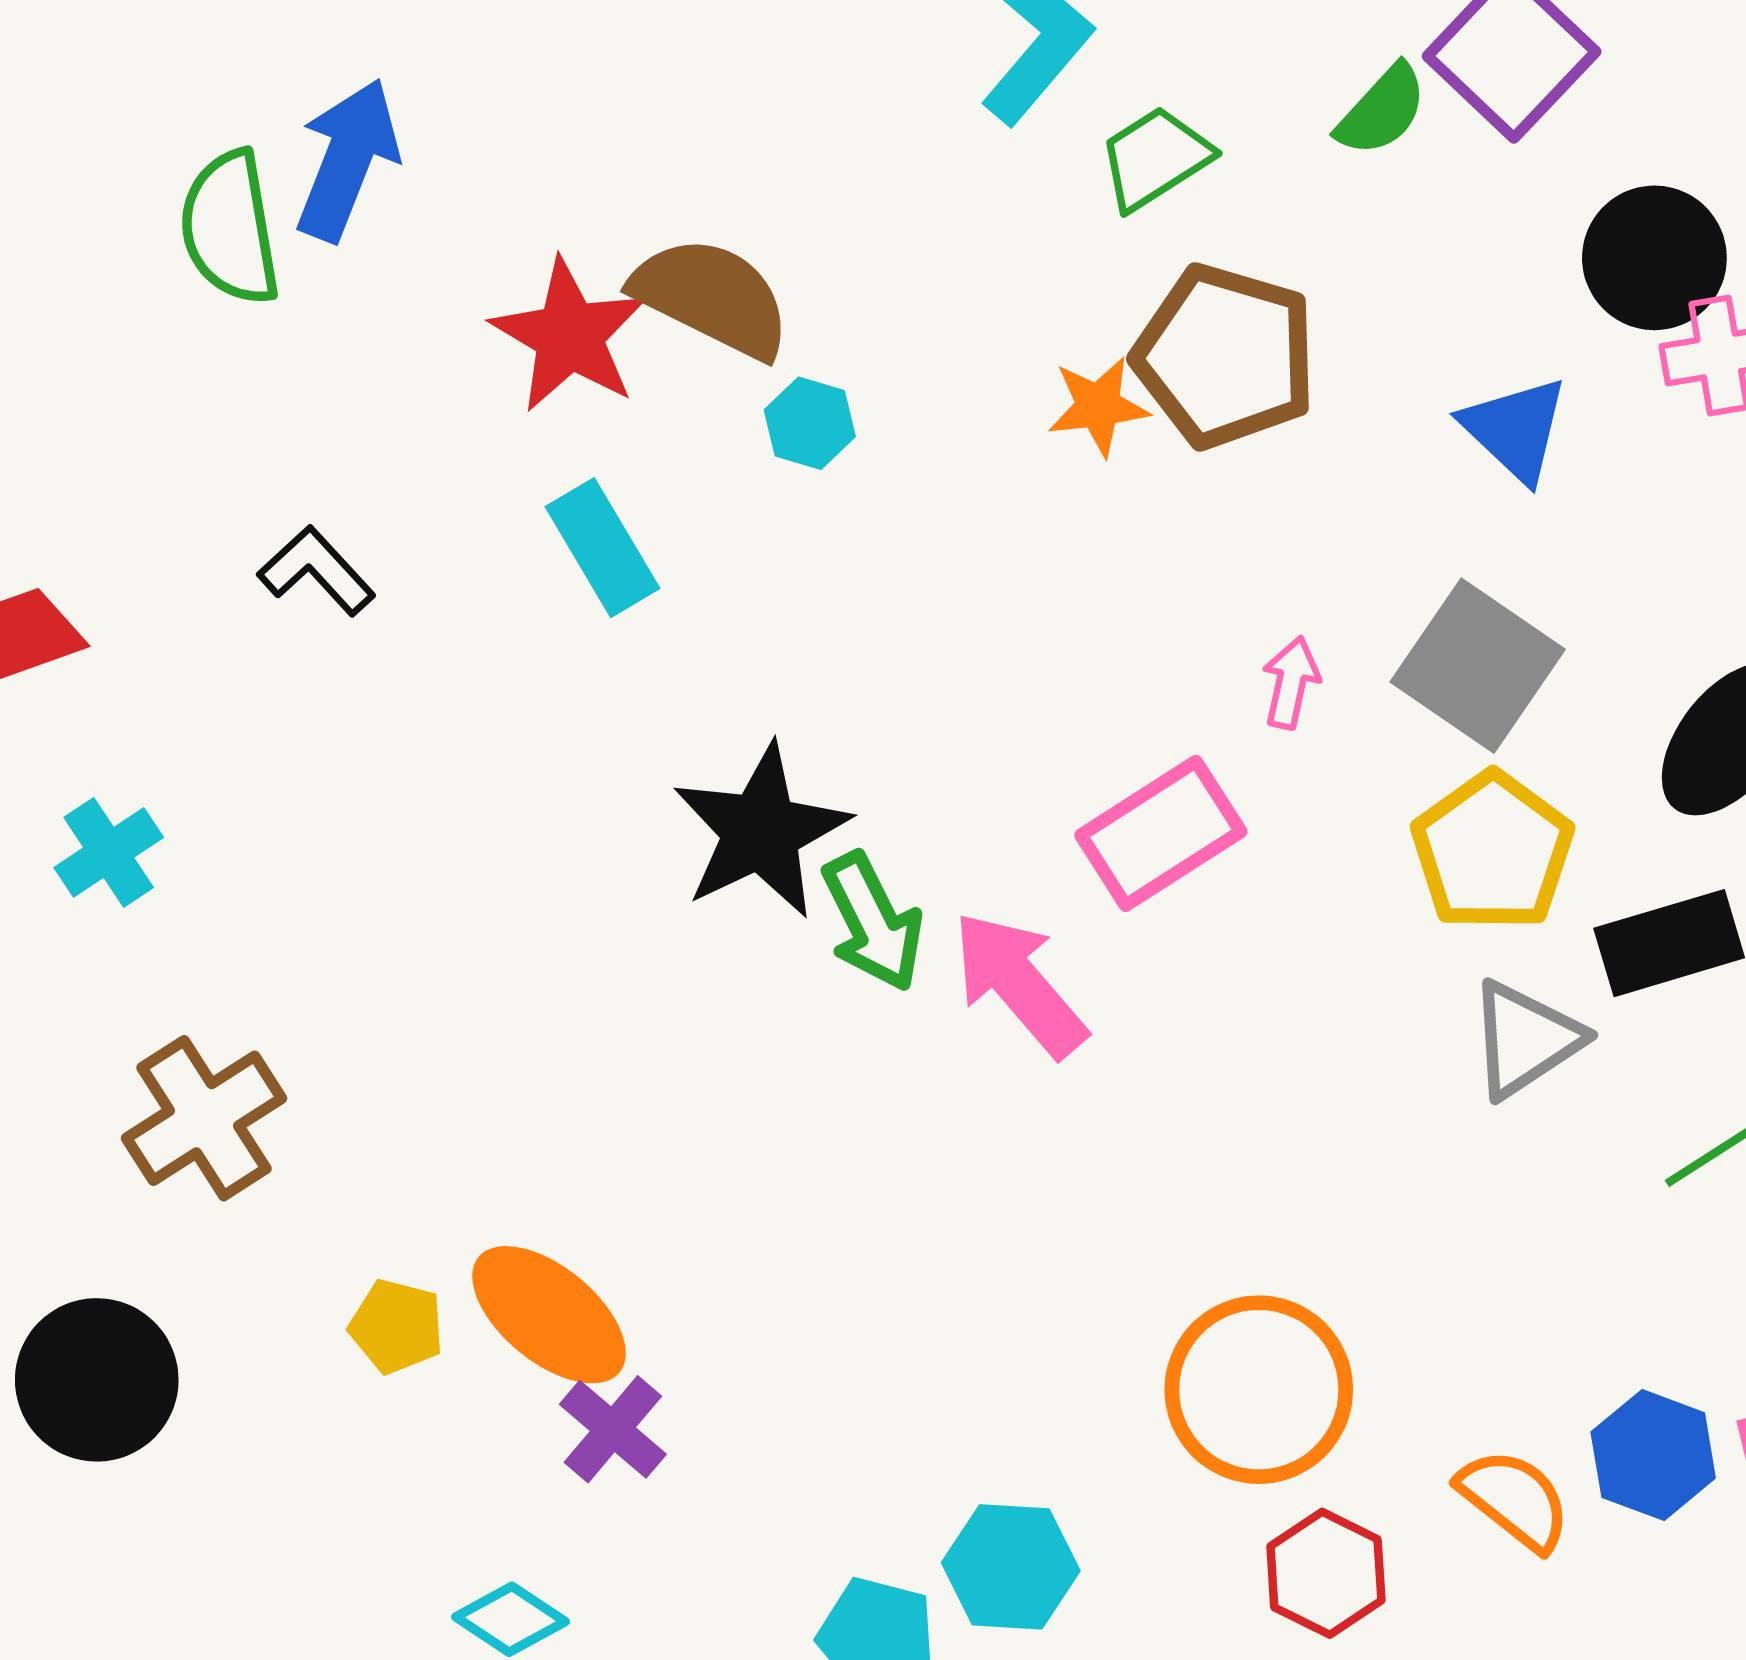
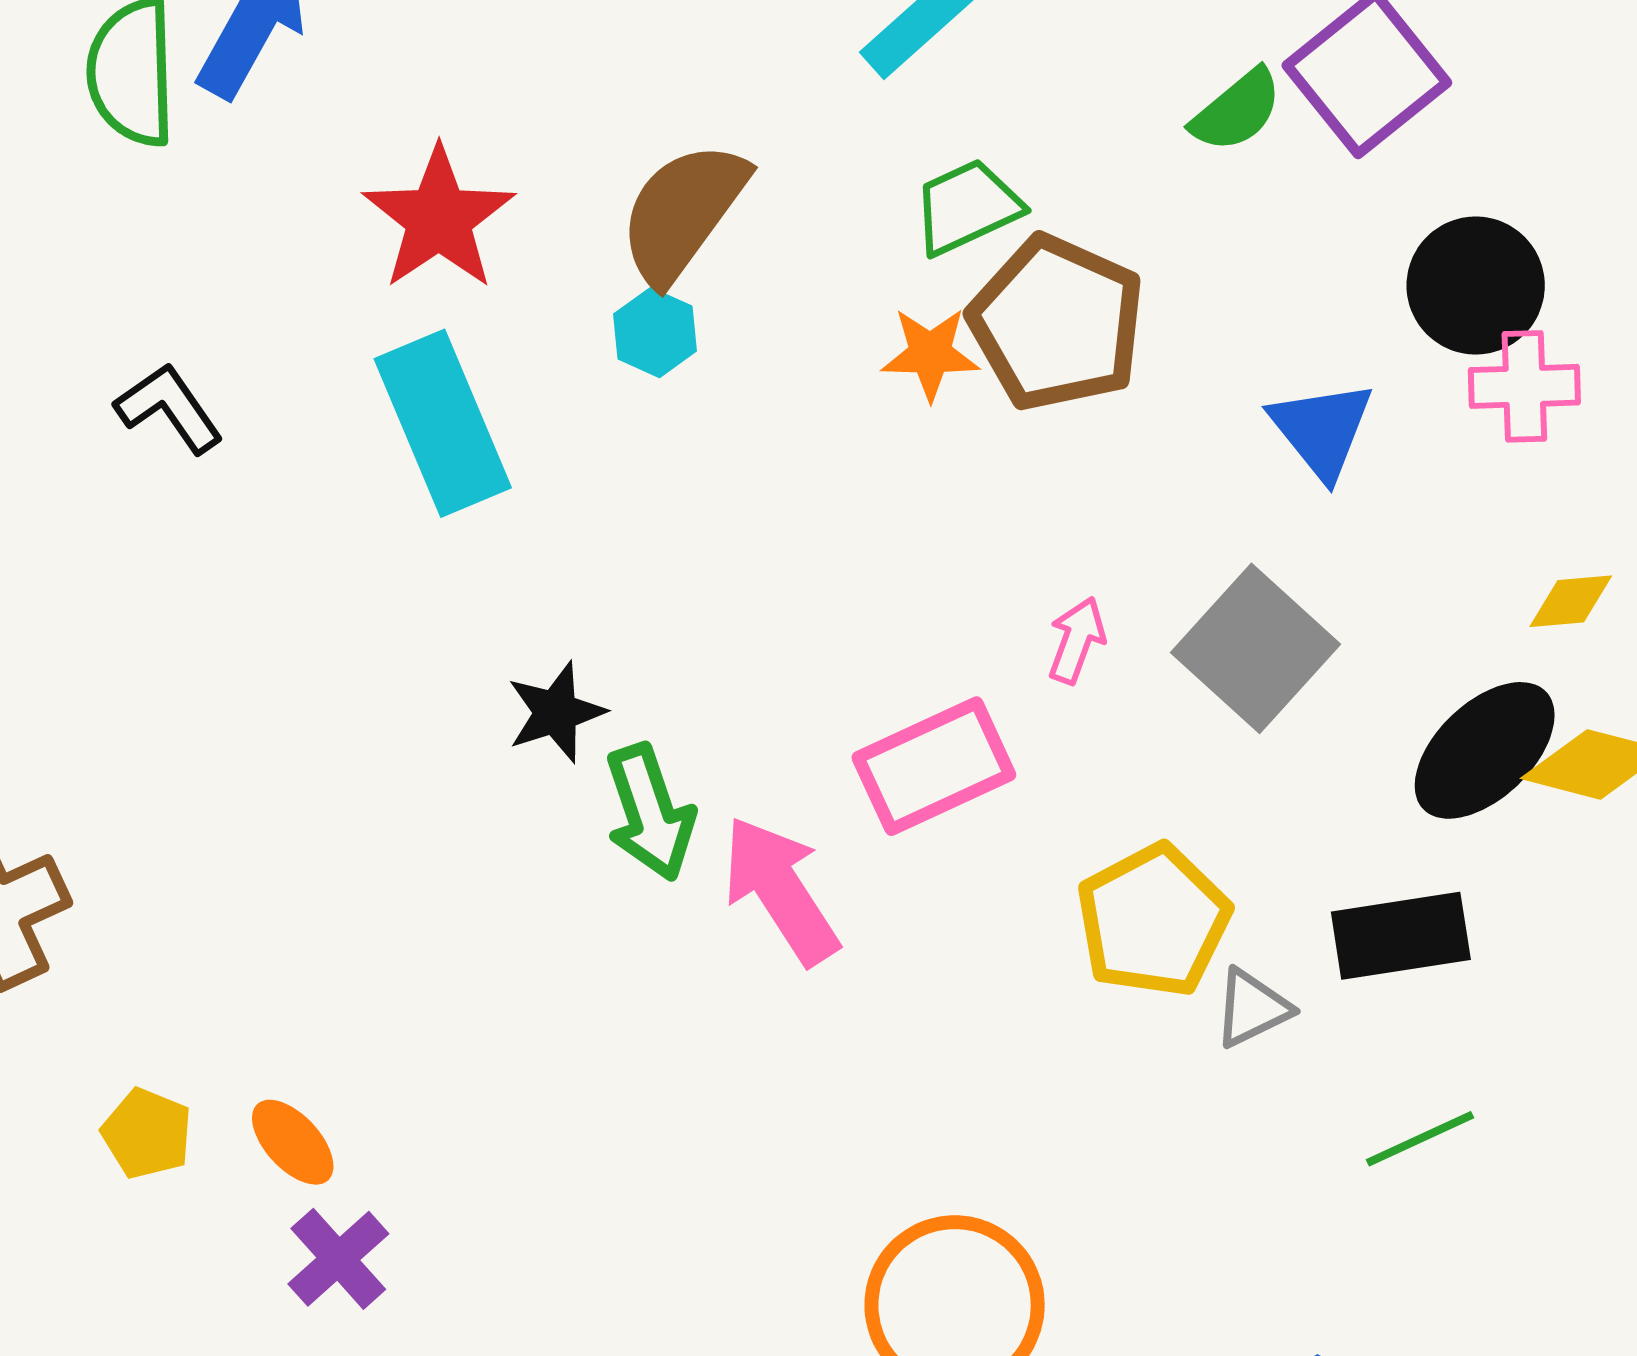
green trapezoid: (1155, 158) -> (967, 207), moved
brown semicircle: (712, 297) -> (683, 212), moved, turned -88
cyan rectangle: (603, 548) -> (443, 423), size x1.4
black star: (761, 831) -> (556, 712), size x0.6
yellow pentagon: (1492, 851) -> (1153, 921), moved
gray triangle: (1525, 1039) -> (1252, 1008), size x0.7
orange ellipse: (549, 1315) -> (293, 1142), size x0.6

